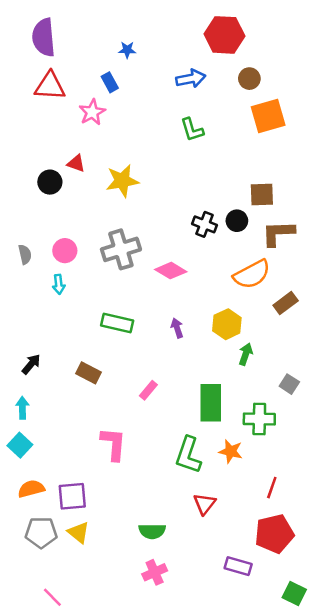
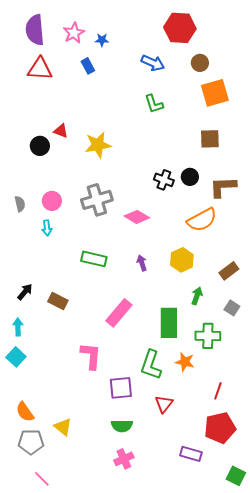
blue arrow: (191, 79) -> (153, 63), turned 35
pink star: (92, 112) -> (74, 33), moved
brown square: (262, 195) -> (210, 139), moved
brown rectangle: (286, 303) -> (229, 271), moved
green arrow: (246, 354) -> (197, 296), moved
brown rectangle: (89, 373) -> (58, 301), moved
pink rectangle: (148, 390) -> (119, 313), size x1.8
orange semicircle: (31, 489) -> (25, 412), moved, turned -110
purple square: (72, 496) -> (121, 388), moved
gray pentagon: (41, 532) -> (31, 442), moved

